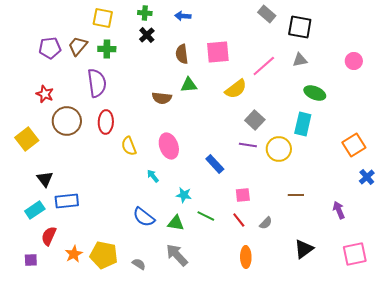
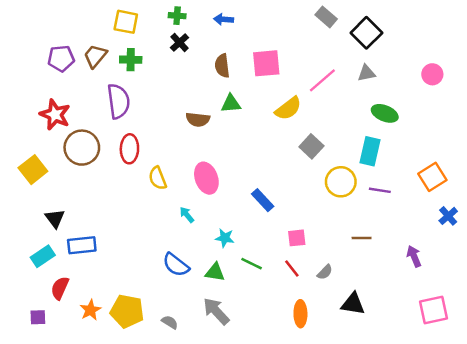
black square: (300, 27) -> (366, 33), turned 35
red star: (45, 94) -> (55, 115), size x1.4
purple line: (248, 145) -> (380, 190), moved
black triangle: (304, 249) -> (353, 304), moved, turned 45

